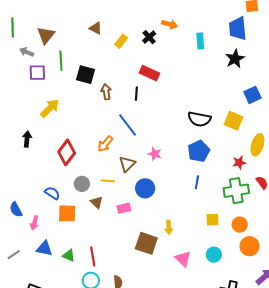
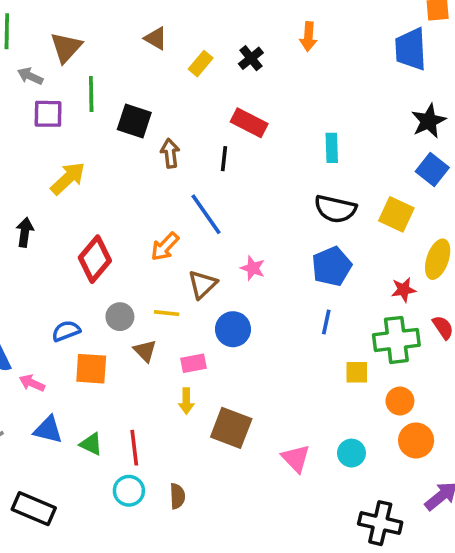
orange arrow: (170, 24) -> (308, 37), moved, turned 77
cyan rectangle: (200, 41) -> (332, 148), moved
black star: (235, 59) -> (429, 121), moved
blue square: (252, 95) -> (432, 169), turned -30
blue semicircle: (52, 193) -> (66, 331), turned -56
yellow square: (212, 220) -> (357, 372), moved
pink arrow: (34, 223) -> (32, 383), turned 96
yellow arrow: (169, 227) -> (186, 401), moved

